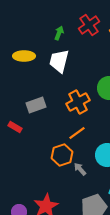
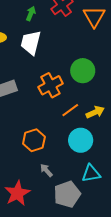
orange line: (77, 133) -> (70, 110), moved
gray arrow: (80, 169) -> (46, 170), moved

